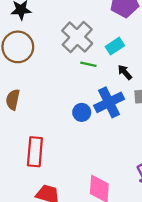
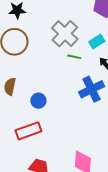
blue circle: (82, 112) -> (38, 101), moved
red rectangle: (35, 152) -> (28, 131), turned 65

